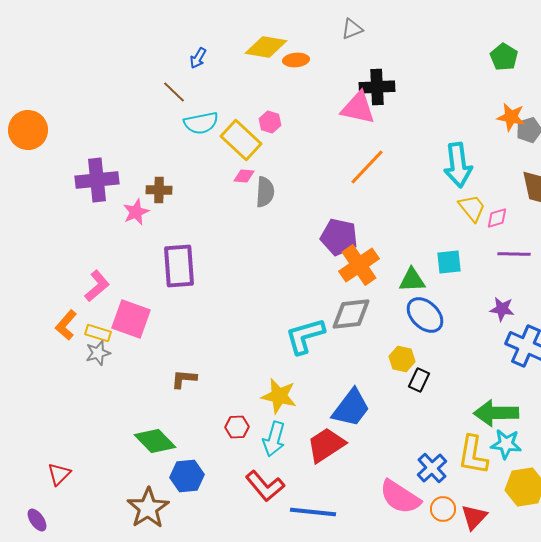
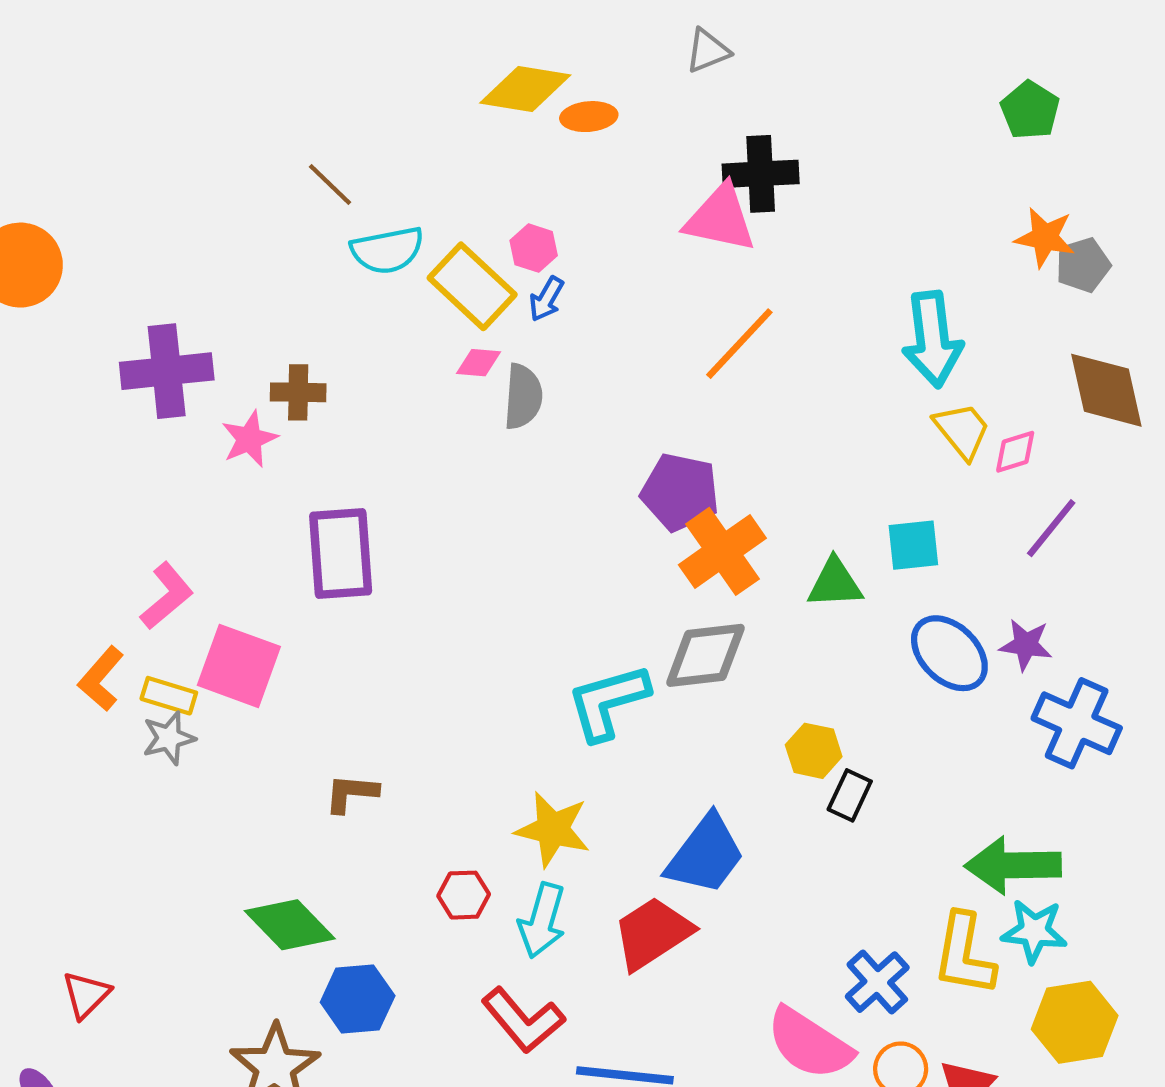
blue arrow: (198, 58) -> (546, 299), moved
purple line: (514, 254) -> (1051, 528), turned -52
blue ellipse: (425, 315) -> (949, 653), moved

